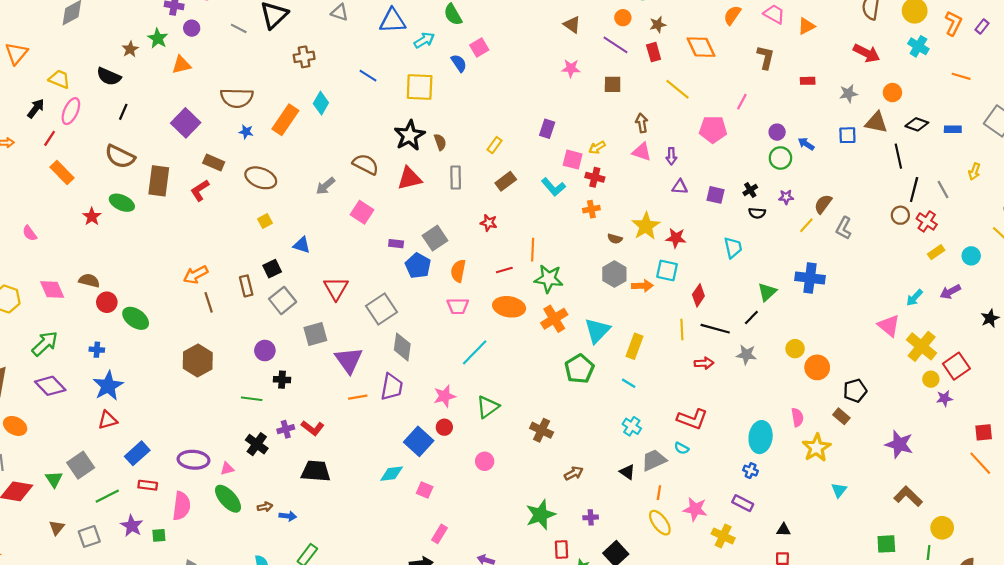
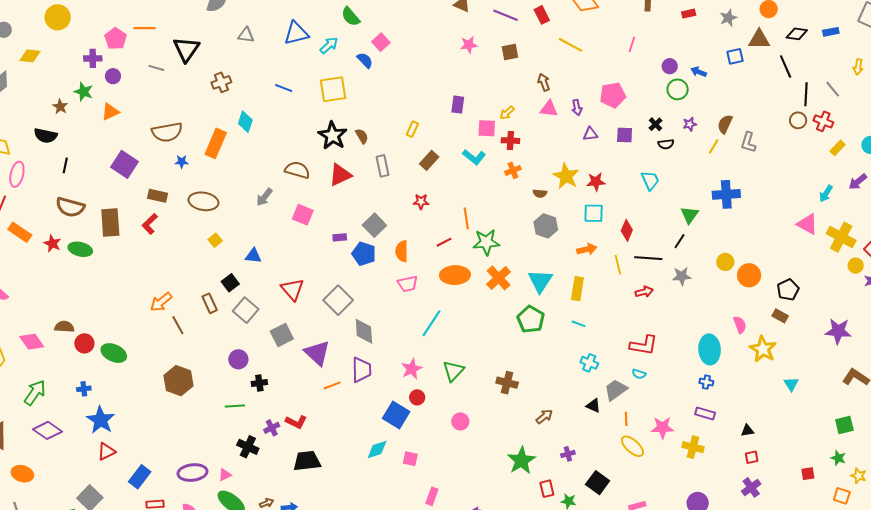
pink pentagon: (713, 129) -> (613, 95), moved
red star: (92, 217) -> (52, 244), moved
orange arrow: (642, 286) -> (587, 249), moved

